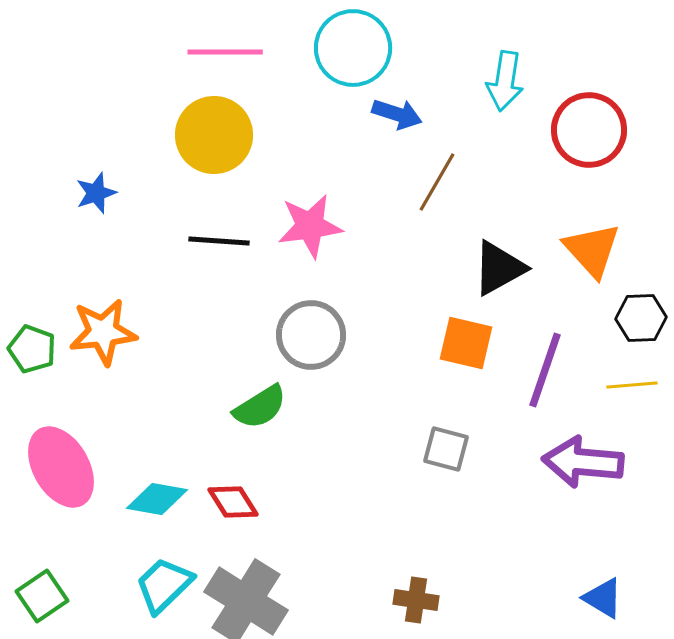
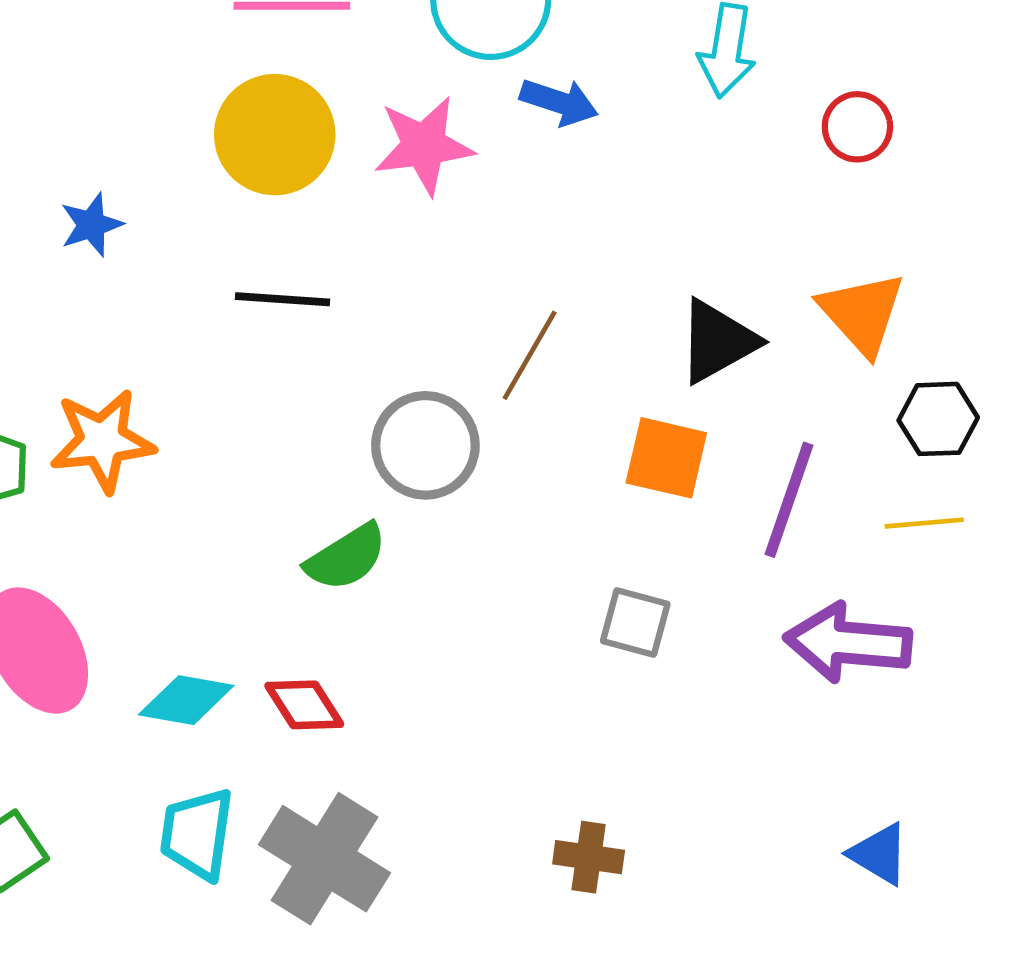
red circle: (589, 130) -> (857, 127), size x0.6
brown line: (437, 182) -> (530, 355), moved
pink star: (310, 226) -> (424, 145), moved
cyan trapezoid: (164, 585) -> (197, 834), turned -38

